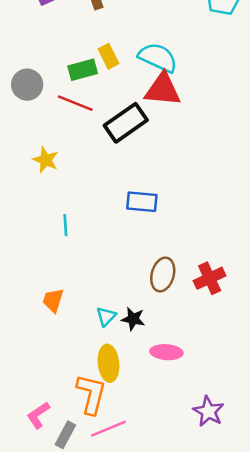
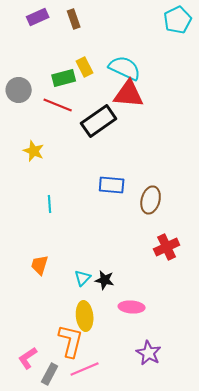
brown ellipse: (163, 274) -> (151, 200), moved
purple star: (208, 411) -> (149, 353), moved

